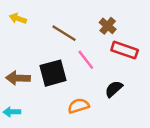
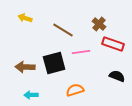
pink line: (86, 60) -> (81, 52), turned -60
black semicircle: (114, 89) -> (117, 76), moved, turned 63
cyan arrow: (12, 112) -> (31, 95), moved

